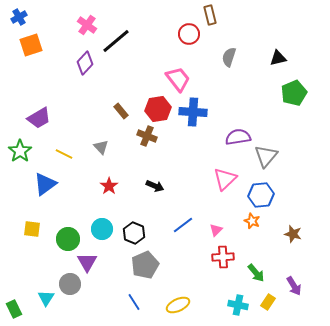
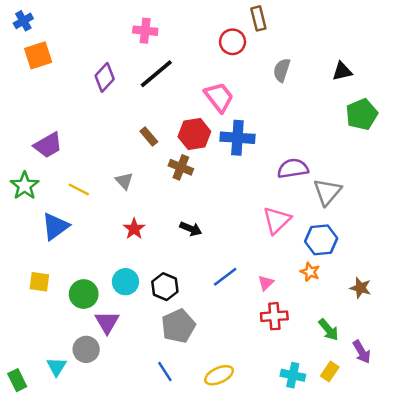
pink cross: (87, 25) -> (145, 31), moved, turned -30
black line: (116, 41) -> (156, 74), moved
green arrow: (256, 273) -> (329, 330), moved

